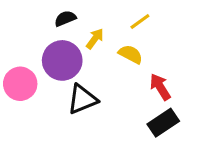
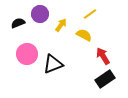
black semicircle: (65, 18) -> (18, 23), moved
purple circle: (62, 60) -> (40, 14), moved, size x0.7
pink circle: (20, 84) -> (27, 54), moved

